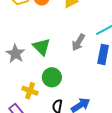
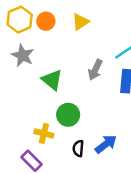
gray star: (15, 54) -> (23, 55), moved

